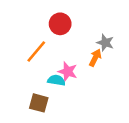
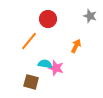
gray star: (105, 43) -> (90, 16), moved
pink star: (68, 72) -> (56, 68), moved

